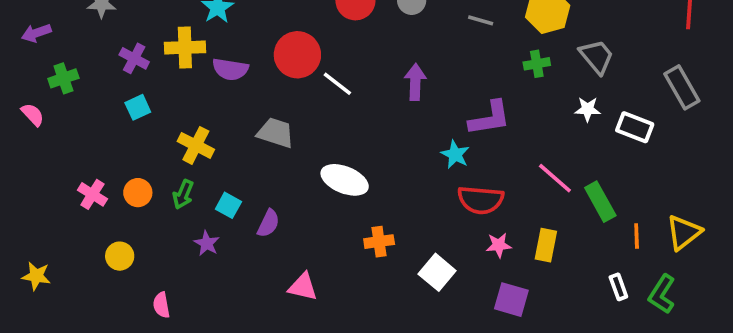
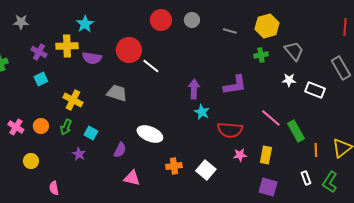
purple arrow: (415, 82) -> (194, 89), moved
cyan star: (455, 154) -> (202, 112), moved
white ellipse: (345, 180) -> (150, 134), moved
purple semicircle: (268, 223) -> (120, 150), moved
orange cross: (379, 242) -> (174, 166), moved
purple square: (511, 300) -> (268, 187), moved

